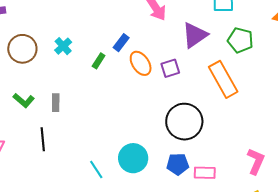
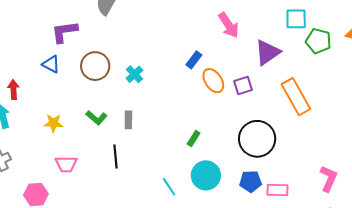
green pentagon: (240, 40) -> (318, 41), moved
cyan cross: (63, 46) -> (134, 74), moved
green rectangle: (99, 61) -> (194, 139), moved

